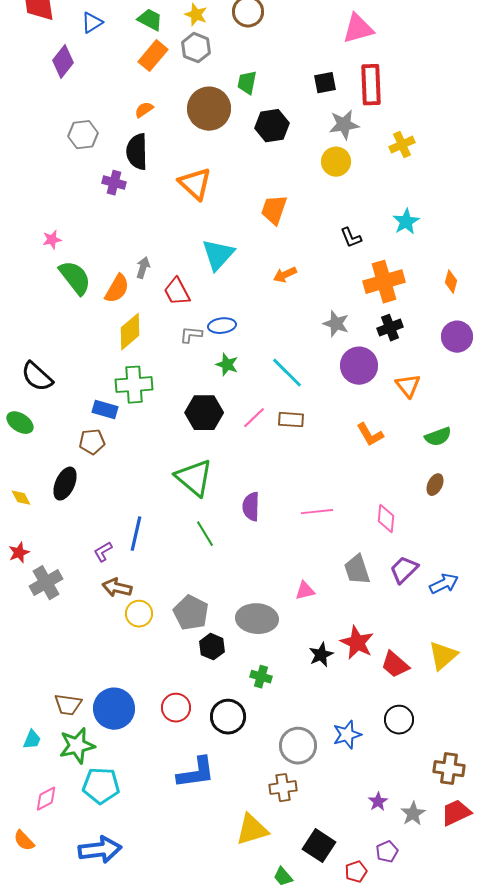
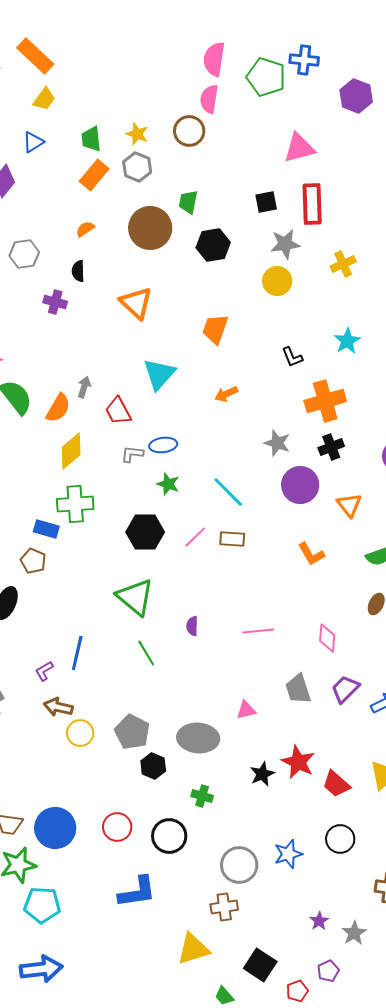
green trapezoid: (150, 20) -> (91, 139), turned -124
black semicircle: (137, 152) -> (78, 271), size x0.6
brown pentagon: (92, 442) -> (33, 561), turned 30
purple semicircle: (251, 507) -> (192, 626), size x0.7

